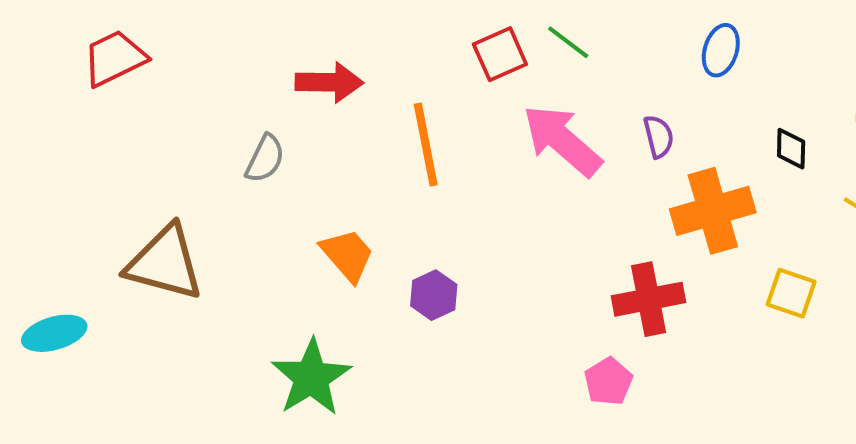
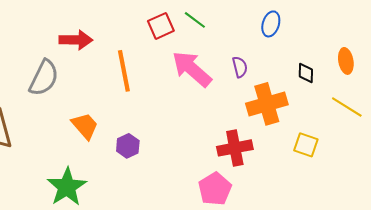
gray semicircle: (265, 159) -> (44, 78), size x1.5
pink pentagon: (608, 381) -> (215, 189), size x1.4

